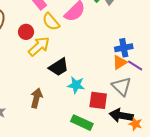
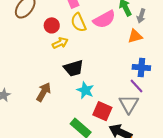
yellow arrow: (39, 46) -> (60, 43), size x0.7
orange triangle: (120, 62) -> (135, 36), moved
purple line: (135, 65) -> (137, 86), moved

